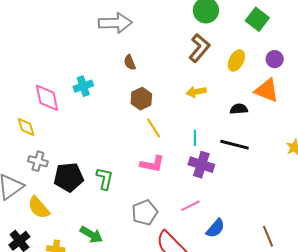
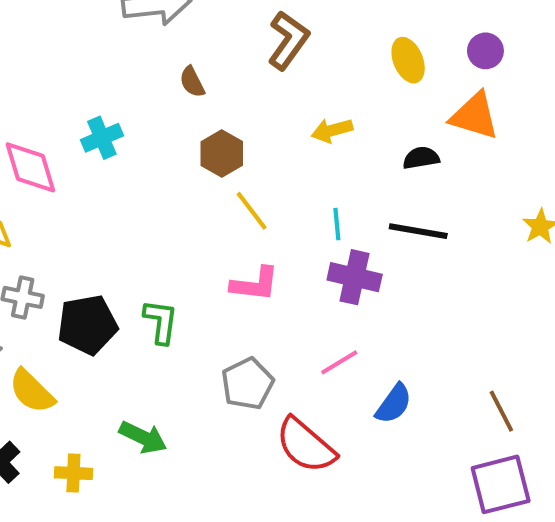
brown L-shape: (199, 48) -> (288, 40), moved
yellow ellipse: (236, 60) -> (408, 60), turned -45

